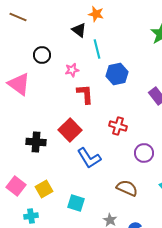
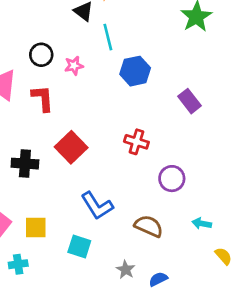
black circle: (42, 55) -> (41, 55), moved
red L-shape: (85, 94) -> (43, 98), moved
blue L-shape: (89, 158) -> (97, 206), moved
yellow square: (44, 189) -> (36, 227), turned 30

